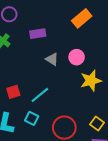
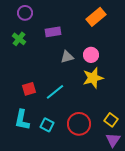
gray triangle: (52, 59) -> (67, 57), turned -48
yellow star: (91, 81) -> (93, 78), moved
cyan square: (32, 118) -> (47, 125), moved

